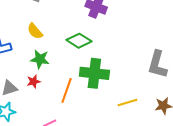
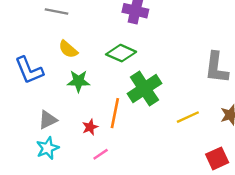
green cross: (94, 73) -> (144, 89), turned -32
red star: (34, 82) -> (90, 127), moved

